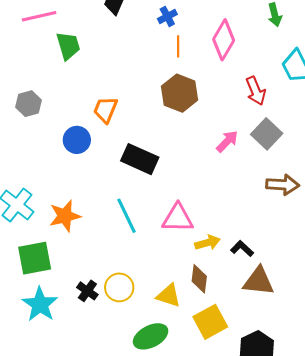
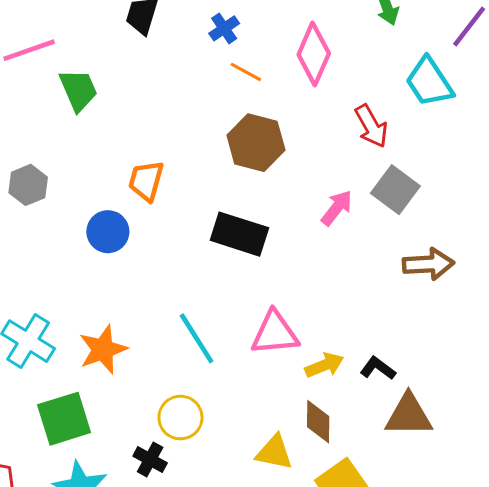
orange line: (178, 46) -> (246, 72), turned -55
black rectangle: (140, 159) -> (239, 234), moved
yellow circle: (119, 287) -> (180, 418), moved

